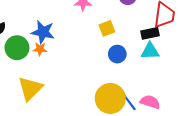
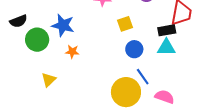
orange star: (40, 49) -> (72, 52), moved
yellow triangle: (30, 89) -> (49, 80), size x0.6
blue line: (129, 102) -> (143, 77), moved

